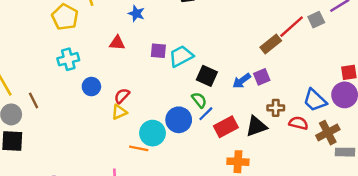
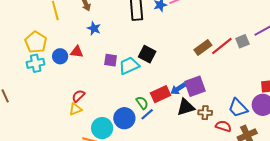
yellow pentagon: (65, 17) -> (36, 42), moved
brown rectangle: (271, 44) -> (203, 48), moved
black square: (207, 76) -> (147, 54), moved
purple square: (262, 77) -> (195, 86), size x1.5
blue circle: (91, 87) -> (60, 56), moved
black triangle: (256, 126) -> (186, 107), moved
red rectangle: (226, 127) -> (161, 94), moved

